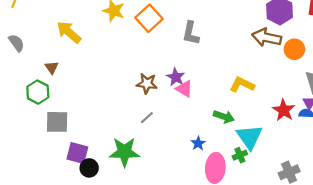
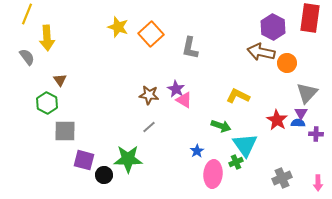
yellow arrow: (69, 32) -> (47, 38), moved, turned -135
black circle: (89, 168) -> (104, 175), moved

